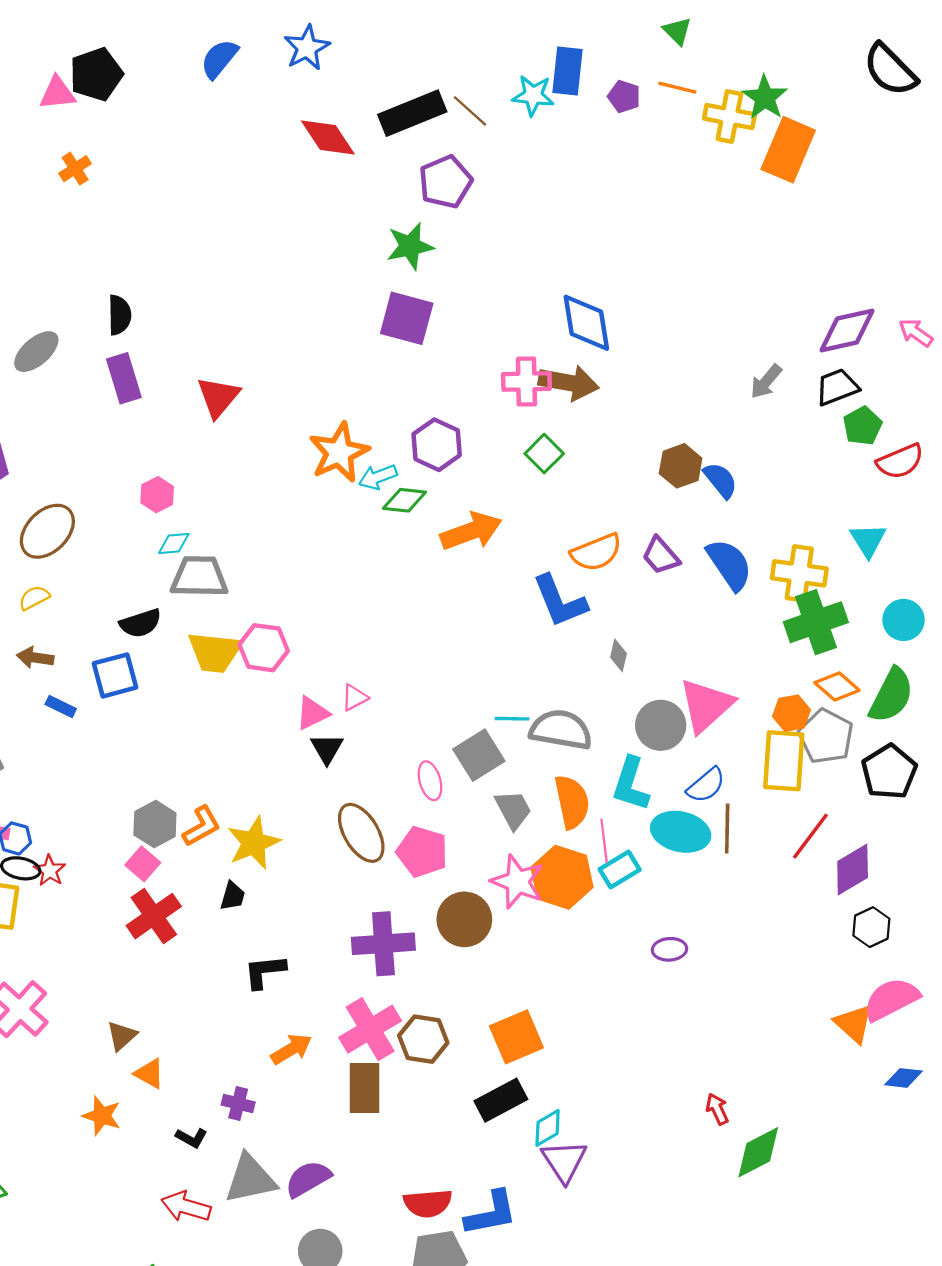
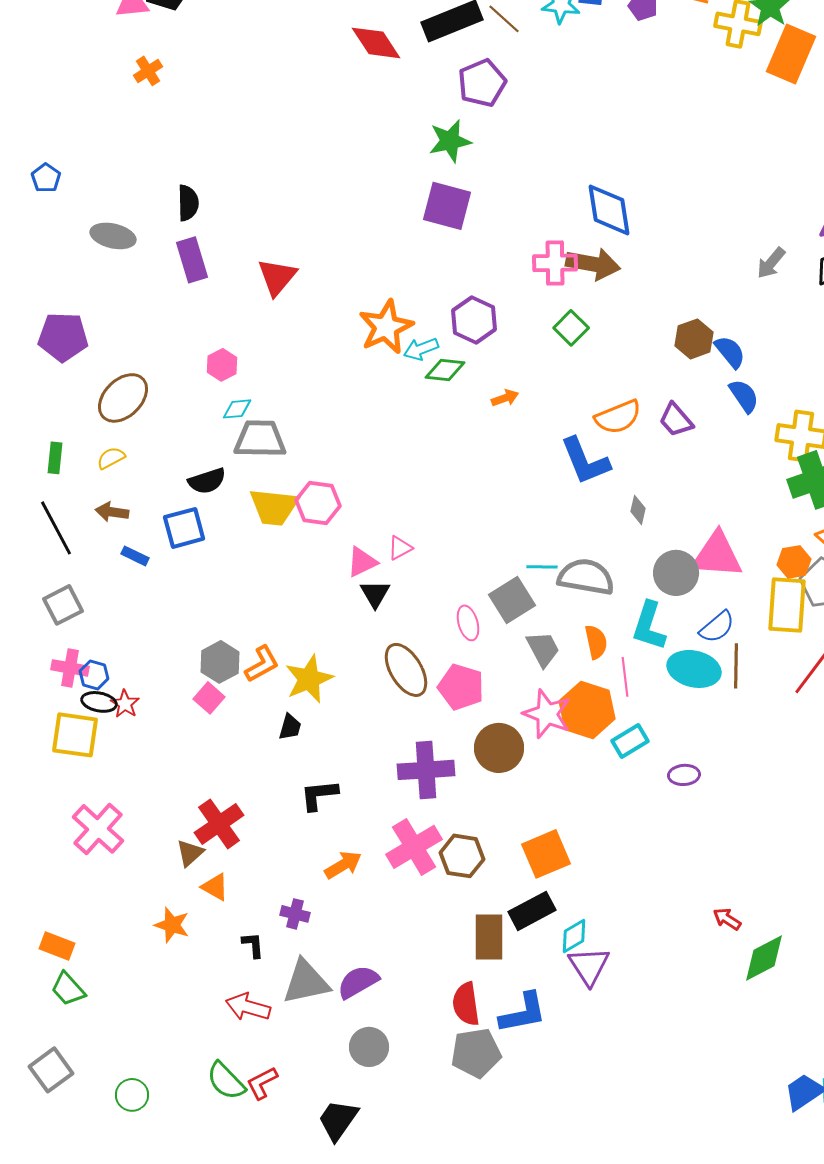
gray ellipse: (36, 352) -> (113, 236), turned 54
orange arrow: (471, 531) -> (505, 398), size x0.5
blue semicircle: (729, 564) -> (744, 396), moved, size x0.7
pink triangle: (706, 705) -> (717, 555), turned 46
orange semicircle: (572, 802) -> (596, 642), size x0.7
cyan rectangle: (620, 869) -> (630, 741), moved
red cross: (154, 916) -> (219, 824), moved
brown rectangle: (365, 1088) -> (489, 937), moved
red arrow: (717, 1109) -> (727, 919), turned -32
black L-shape: (192, 1138) -> (253, 945), turned -124
red semicircle: (428, 1203) -> (466, 1004), turned 87

